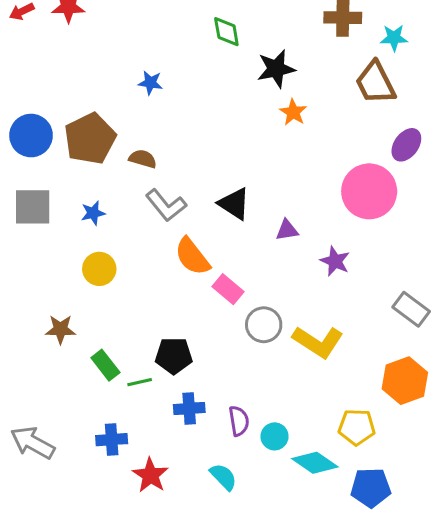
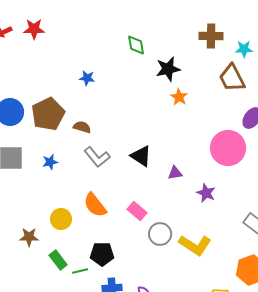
orange semicircle: (192, 256) -> (95, 205), moved
yellow circle: (99, 269) -> (61, 219), moved

